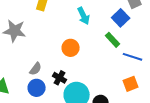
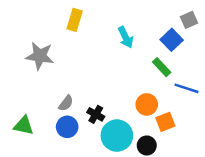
orange circle: (71, 48) -> (147, 104), moved
orange square: (131, 84) -> (165, 122), moved

